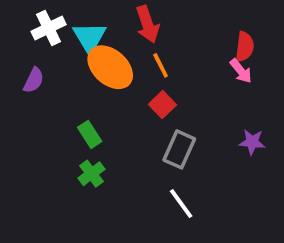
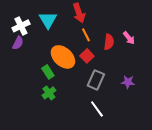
white cross: (49, 28) -> (21, 26), moved
red semicircle: (245, 47) -> (109, 42), moved
orange ellipse: (110, 67) -> (63, 57), moved
purple star: (252, 142) -> (128, 82), moved

